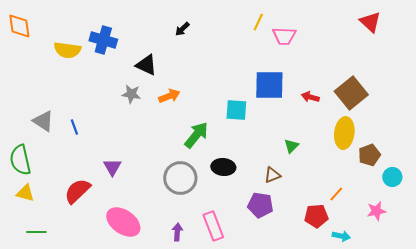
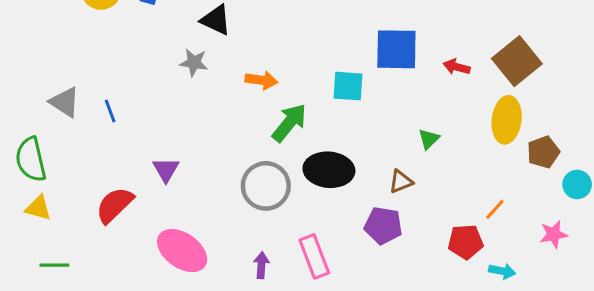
orange arrow: (169, 96) -> (261, 80), moved, turned 30
black ellipse: (223, 167) -> (329, 170), size x1.4

